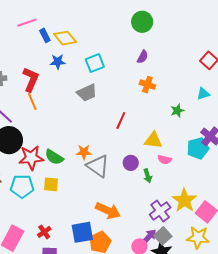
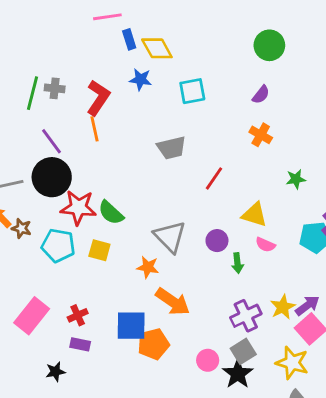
gray trapezoid: (87, 93) -> (171, 148), moved
orange star: (84, 152) -> (148, 267), moved
yellow star: (184, 200) -> (283, 307), size x0.7
purple arrow: (149, 237) -> (307, 306), moved

